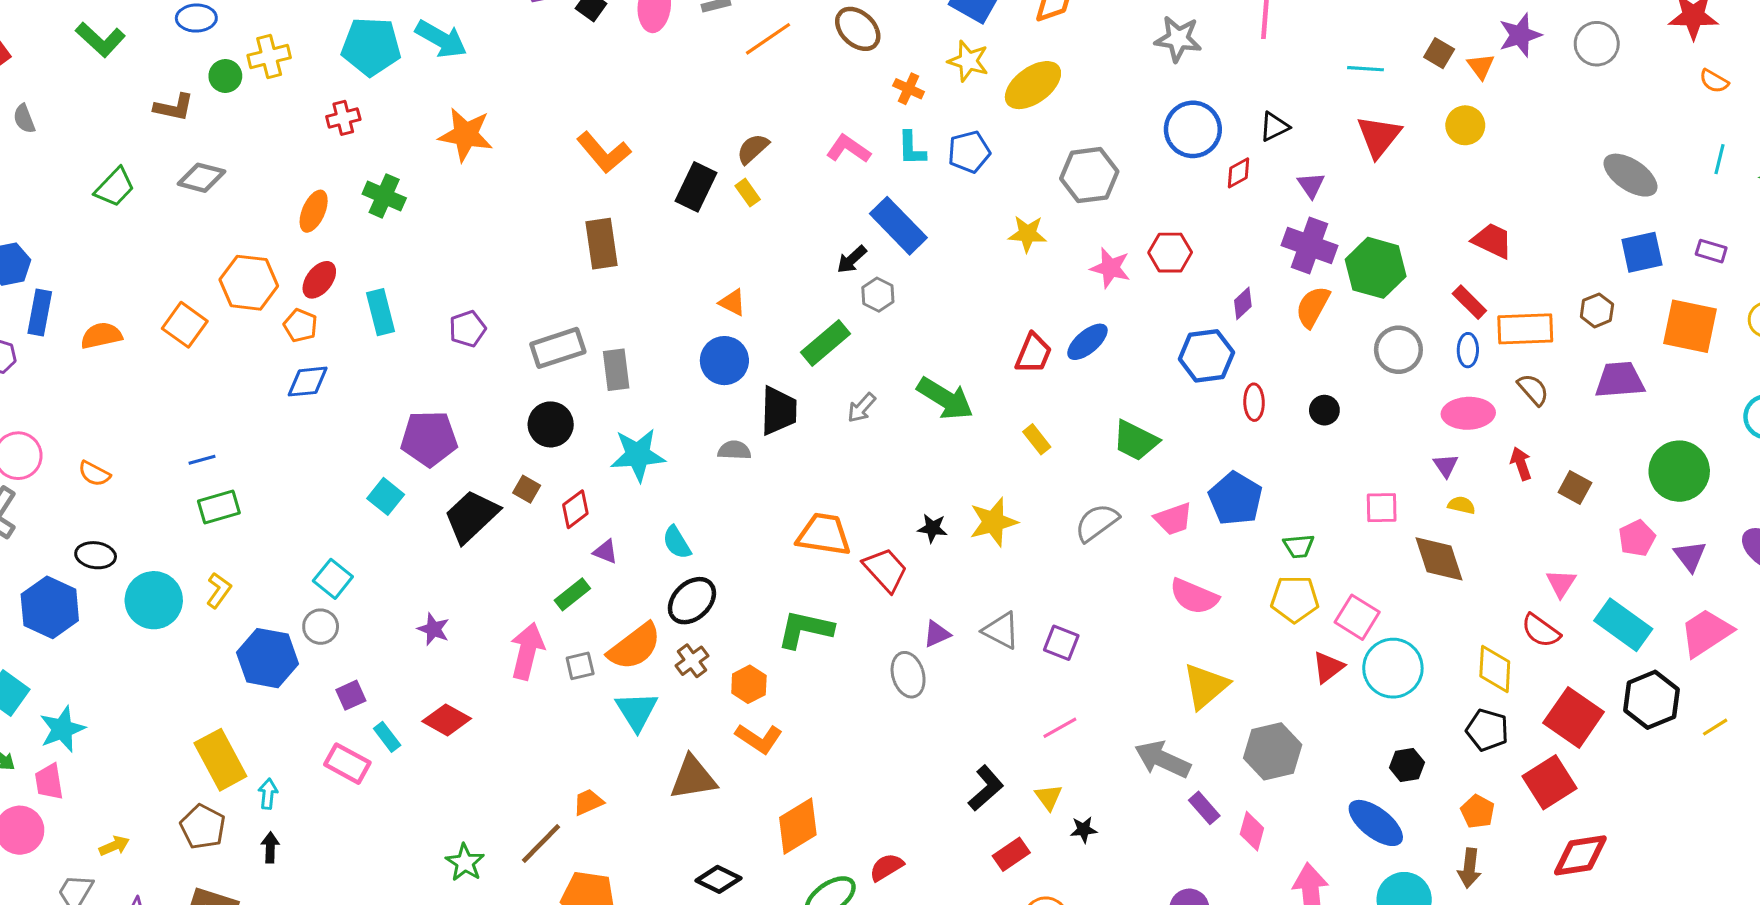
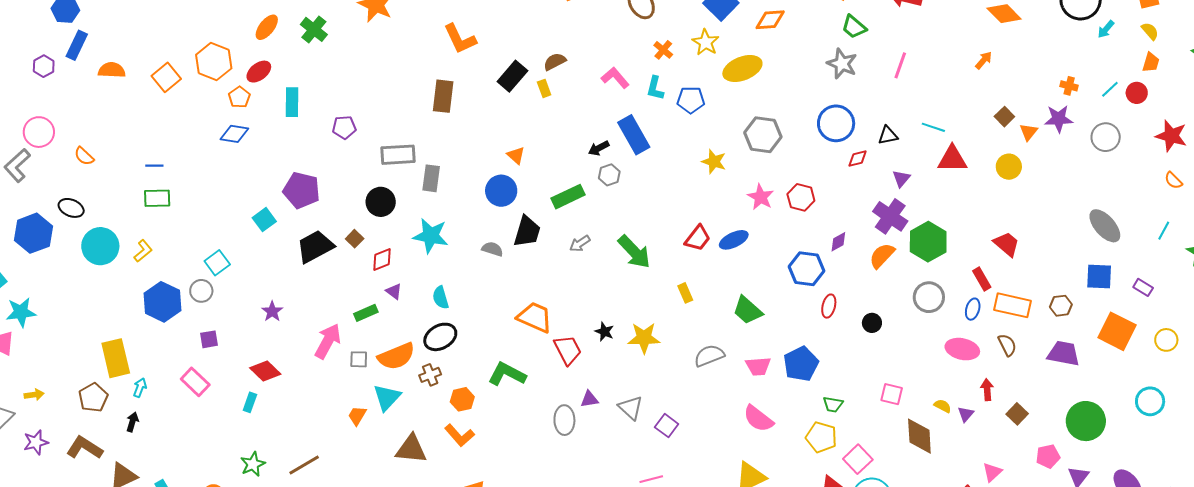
cyan line: (1366, 69) -> (933, 127), moved
red triangle: (1379, 136) -> (952, 159), turned 36
purple triangle: (1446, 466) -> (966, 414), moved
cyan rectangle: (387, 737) -> (250, 402), moved, turned 42
orange trapezoid: (588, 802) -> (357, 416), moved, turned -50

